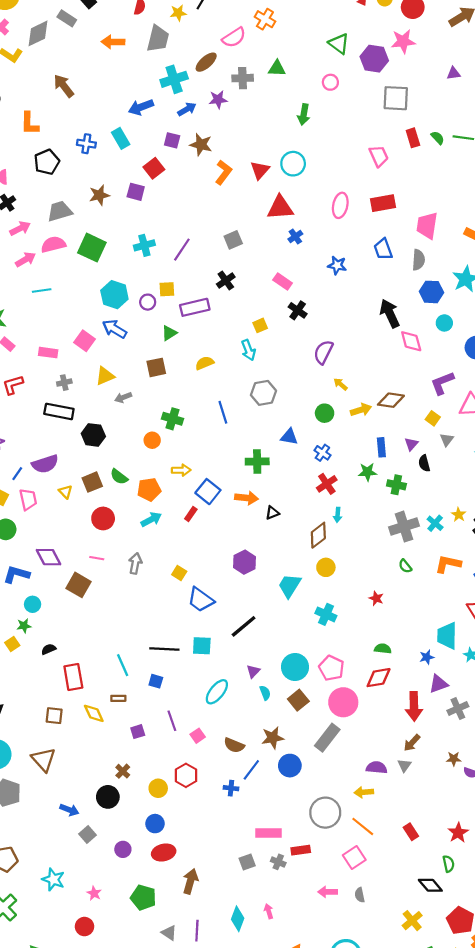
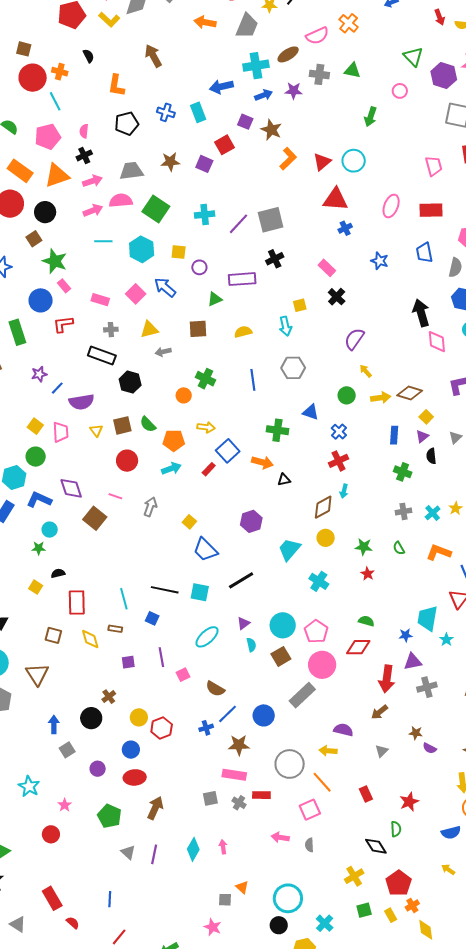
gray square: (233, 240) -> (271, 220), moved, size x1.5
yellow square: (167, 289) -> (179, 252), moved
cyan hexagon: (114, 295) -> (142, 249), moved
yellow square: (433, 418) -> (426, 417), moved
green star: (367, 472) -> (364, 547), moved
blue line: (17, 474) -> (57, 388), moved
gray cross: (404, 527) -> (404, 511), size x0.6
yellow square: (12, 644) -> (36, 587), moved, turned -32
brown star: (273, 738) -> (239, 745), moved
gray triangle: (404, 765) -> (382, 751), moved
red hexagon: (186, 775) -> (162, 728), moved
blue cross: (231, 788) -> (206, 728), turned -32
blue arrow: (69, 810) -> (54, 724), turned -120

